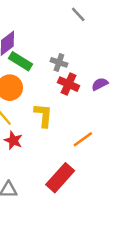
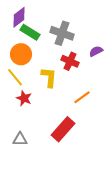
gray cross: (59, 62) -> (62, 33), size x1.6
red cross: (69, 84) -> (70, 61), moved

